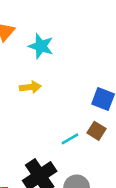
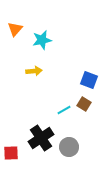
cyan star: (41, 46) -> (42, 40), turned -30

